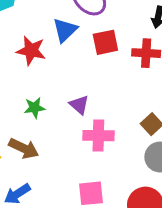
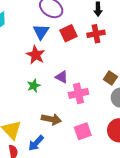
red star: (31, 51) -> (36, 55), moved, turned 30
brown arrow: (24, 148) -> (51, 119), moved

